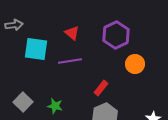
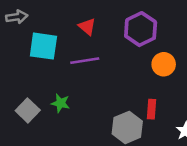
red rectangle: (101, 88) -> (151, 109), moved, turned -35
green star: (55, 106) -> (60, 103), moved

